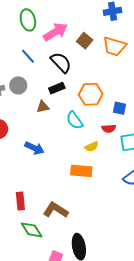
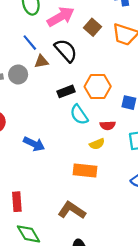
black rectangle: (57, 88) -> (66, 91), moved
brown triangle: (43, 107) -> (41, 61), moved
red semicircle: (109, 129) -> (108, 125), moved
brown L-shape: (56, 210) -> (72, 210), moved

